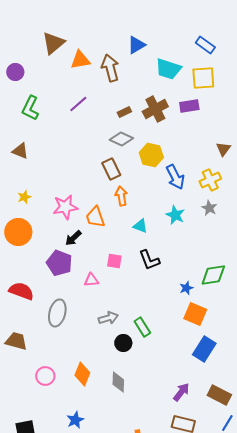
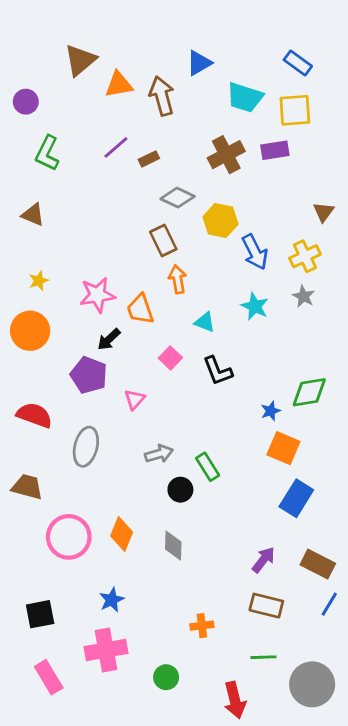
brown rectangle: (124, 112) -> (149, 159), moved
pink square: (114, 261) -> (170, 358), moved, turned 35
pink triangle: (91, 280) -> (135, 399), turned -42
pink circle: (45, 376) -> (69, 537), size x1.6

